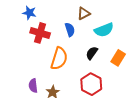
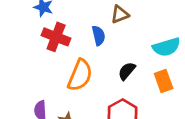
cyan semicircle: (104, 30) -> (166, 47), moved
orange rectangle: (118, 58) -> (164, 81), turned -56

